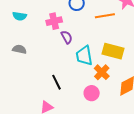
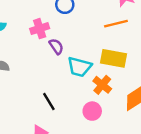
orange line: (105, 16) -> (116, 24), moved
cyan trapezoid: (84, 56) -> (79, 67), turned -60

